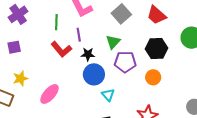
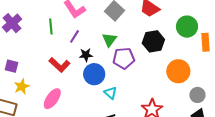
purple line: (79, 35) -> (75, 36), turned 48
purple square: (14, 47) -> (11, 66), moved, turned 32
red L-shape: (61, 49) -> (59, 65), moved
orange circle: (153, 77) -> (178, 71), moved, size x1.5

